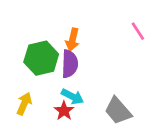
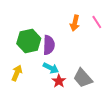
orange arrow: (72, 40) -> (75, 23), moved
red star: (64, 111) -> (59, 81), moved

